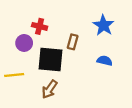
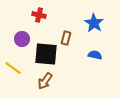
red cross: (40, 26) -> (39, 15), moved
yellow line: (14, 75) -> (13, 68), turned 42

